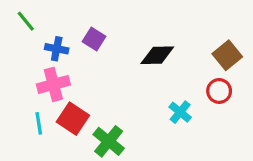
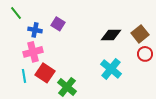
black diamond: (157, 55) -> (111, 35), moved
red circle: (219, 91) -> (145, 54), moved
cyan cross: (180, 112) -> (111, 69), size x1.5

